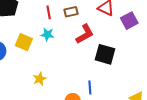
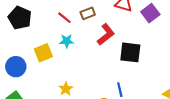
red line: (49, 12) -> (64, 18), turned -32
yellow square: (24, 42) -> (43, 53), turned -36

